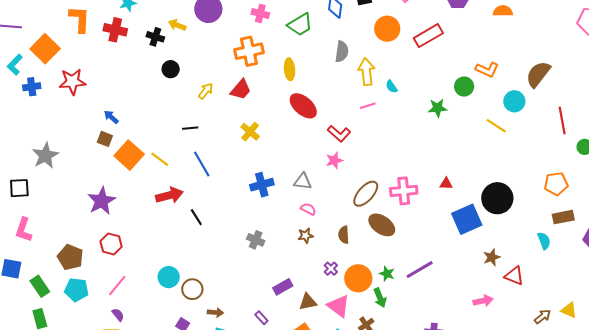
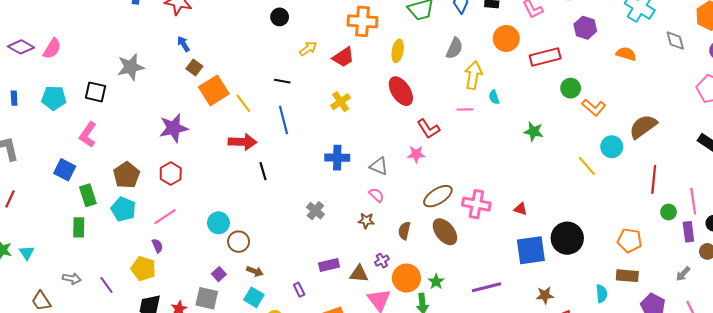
green circle: (464, 87) -> (571, 88), moved
blue arrow: (111, 117) -> (183, 44), moved
purple line: (420, 270) -> (486, 287), moved
brown triangle: (308, 302) -> (359, 274), moved

